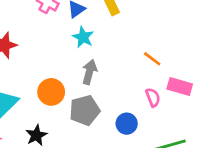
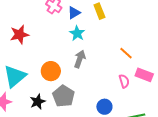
gray pentagon: (85, 110) -> (64, 96), moved, turned -30
blue circle: (127, 124) -> (104, 107), moved

